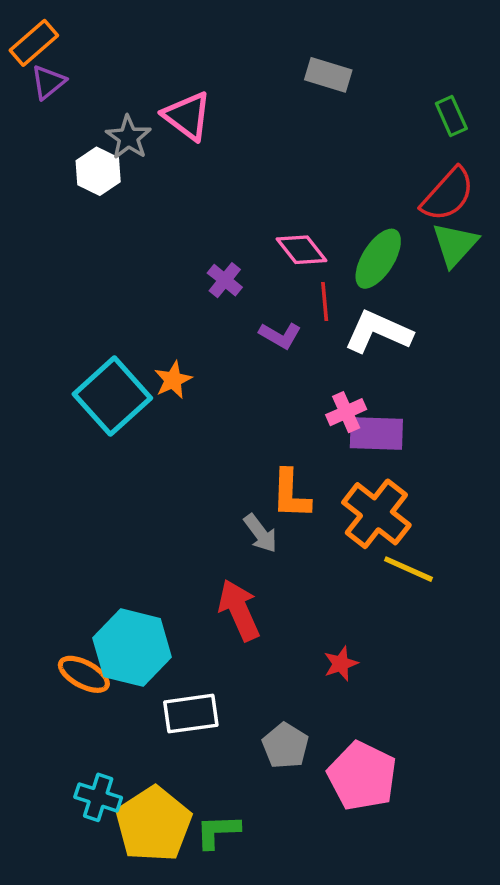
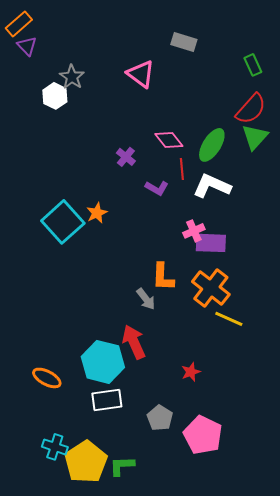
purple triangle: (48, 82) -> (27, 46), turned -35
pink triangle: (187, 116) -> (141, 74), moved
cyan hexagon: (132, 648) -> (103, 362), moved

